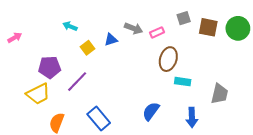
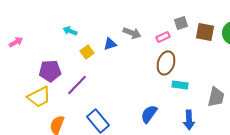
pink rectangle: (157, 32) -> (163, 37), moved

